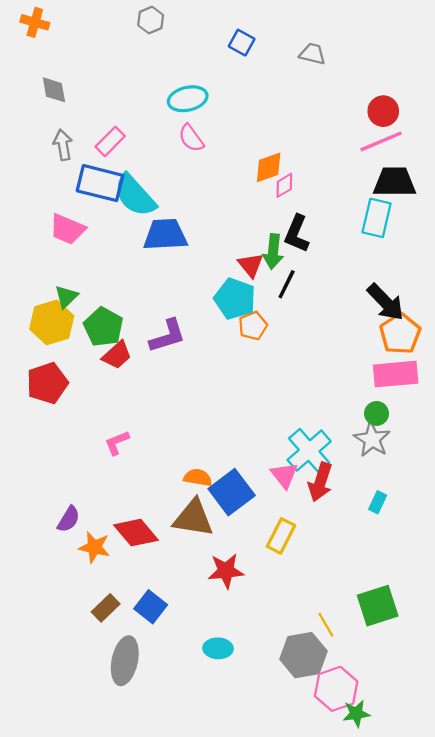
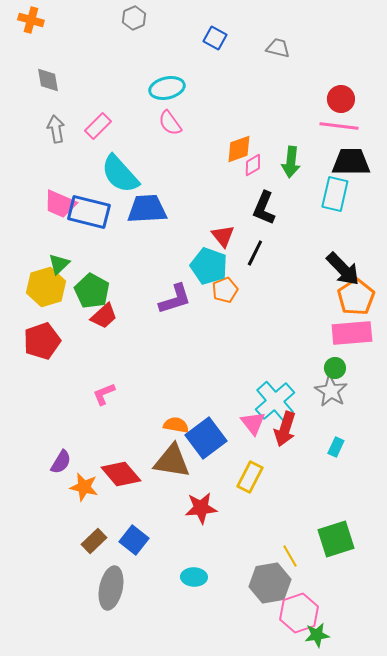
pink line: (381, 141) -> (339, 126), turned 30
blue rectangle: (100, 183) -> (89, 212), moved
green arrow: (273, 252) -> (291, 162), moved
purple L-shape: (167, 336) -> (175, 299), moved

